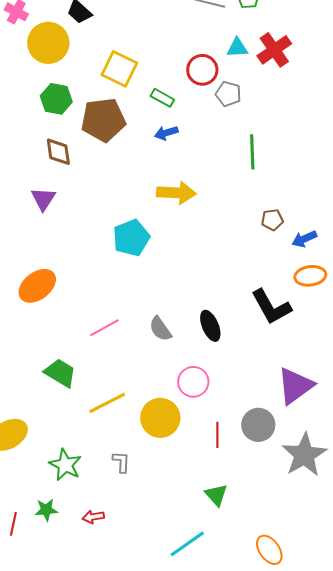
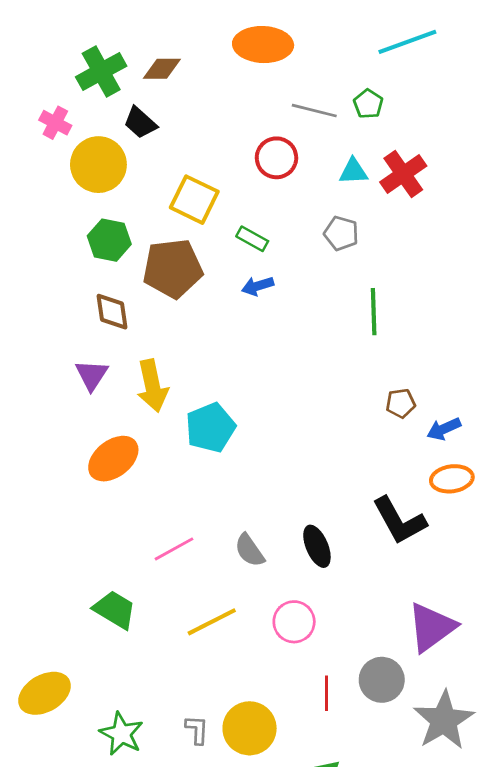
red circle: (202, 70) -> (277, 158), moved
yellow arrow: (176, 193) -> (152, 386), moved, turned 75
orange ellipse: (37, 286) -> (113, 459), moved
yellow line: (107, 403) -> (212, 622), moved
yellow circle: (160, 418) -> (250, 728), moved

